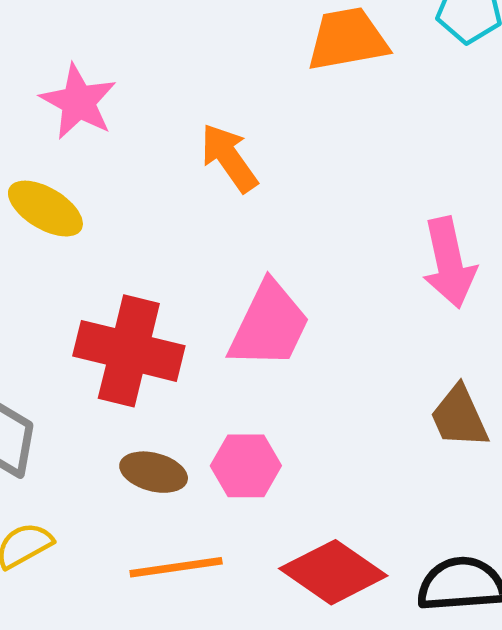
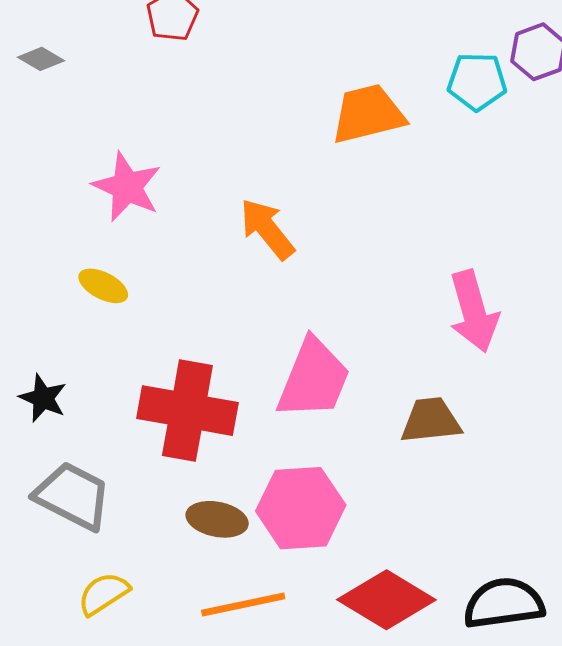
yellow ellipse: (45, 209) -> (103, 286), size x0.7
brown trapezoid: (459, 417) -> (431, 420), moved, turned 112
pink hexagon: (246, 466) -> (301, 508), size x1.4

